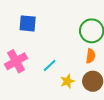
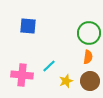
pink cross: (16, 61) -> (22, 75), moved, turned 35

